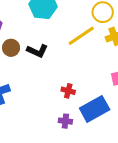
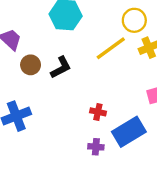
black L-shape: (37, 51) -> (61, 67), turned -50

